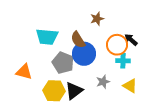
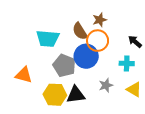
brown semicircle: (78, 40) -> (80, 31), moved
orange circle: (117, 45) -> (98, 41), moved
black triangle: (74, 91) -> (76, 95), turned 30

